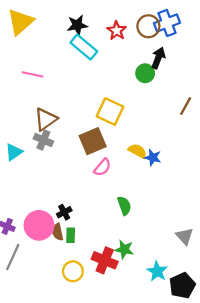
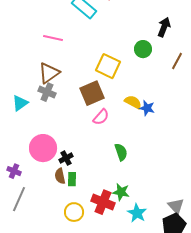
black arrow: (158, 58) -> (164, 27), moved
green circle: (145, 73) -> (143, 49), moved
pink line: (32, 74) -> (53, 38), moved
pink circle: (39, 225) -> (43, 148), moved
gray triangle: (184, 236) -> (176, 206), moved
cyan star: (157, 271) -> (137, 213), moved

